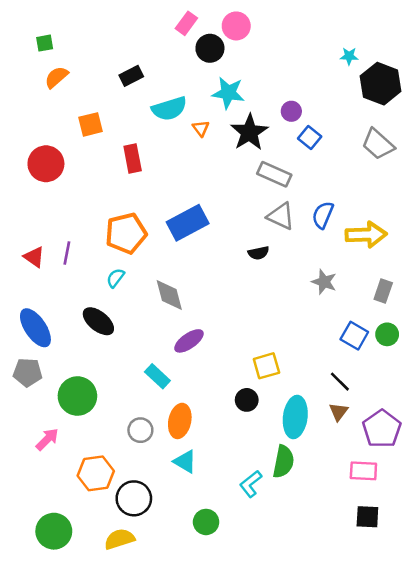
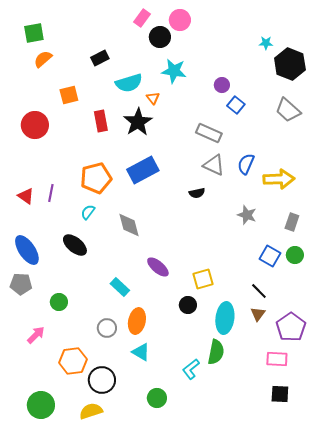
green square: (45, 43) -> (34, 33), size x1.5
black star: (249, 132) -> (138, 122), moved
purple ellipse: (189, 341) -> (158, 267), moved, turned 75
green circle: (77, 396) -> (59, 302), size x0.6

